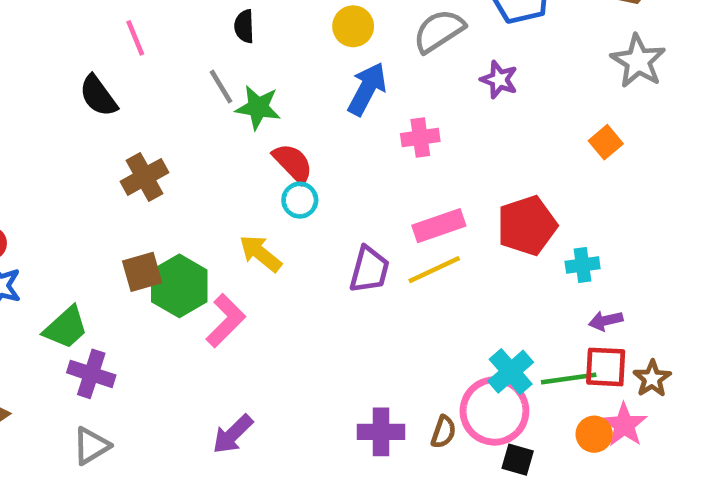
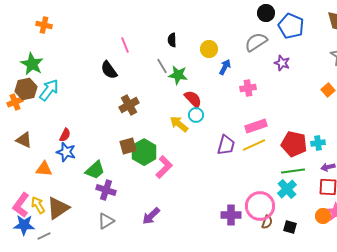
yellow circle: (353, 26) -> (209, 49), moved
blue arrow: (367, 89) -> (225, 67), size x0.7
red pentagon: (527, 226) -> (294, 144), moved, turned 30
yellow arrow: (260, 253) -> (179, 124), moved
green line: (569, 379) -> (293, 171), moved
pink circle: (494, 411) -> (260, 206), moved
brown semicircle: (443, 432) -> (267, 222), moved
purple arrow: (233, 434) -> (151, 216), moved

